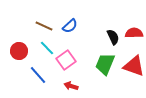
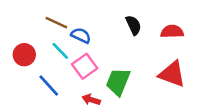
blue semicircle: (70, 26) -> (81, 35), moved, turned -112
black semicircle: (113, 37) -> (134, 25), moved
green trapezoid: (105, 64) -> (118, 82), moved

